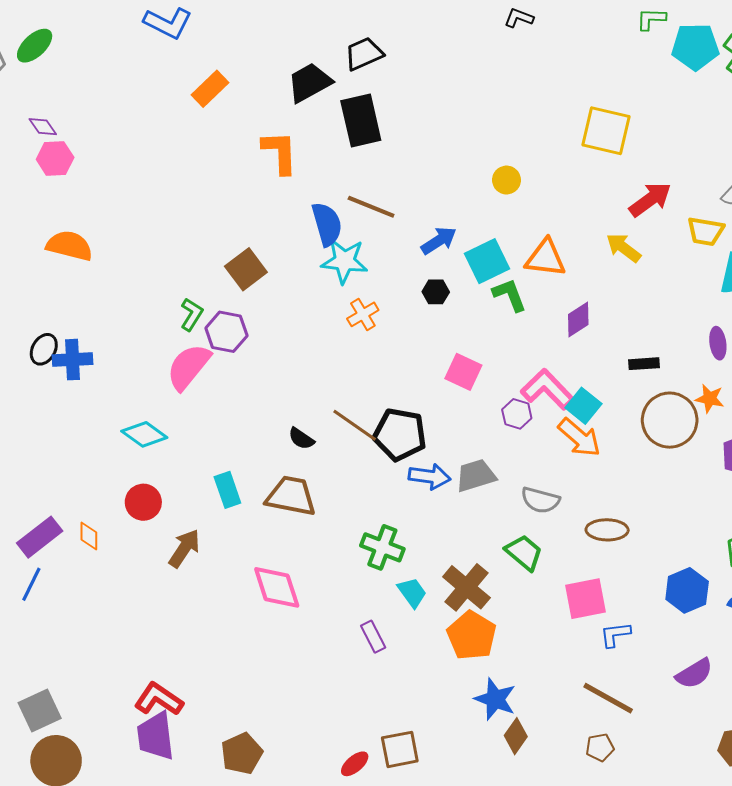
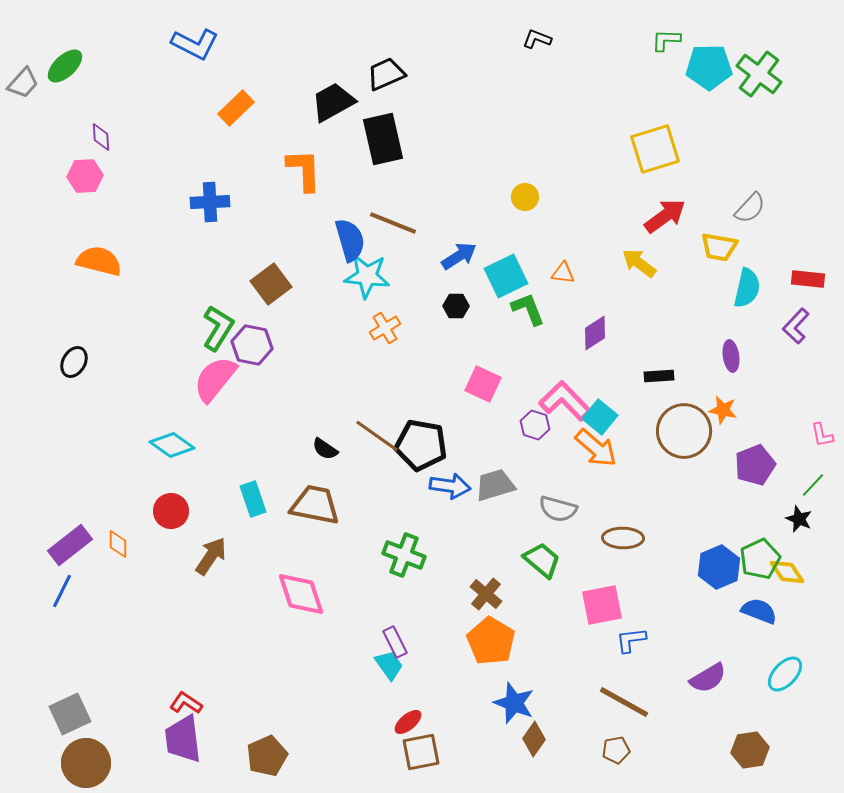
purple diamond: (43, 127) -> (101, 137), moved, turned 32
yellow square: (606, 131) -> (655, 149), moved, turned -30
orange triangle: (545, 258) -> (563, 273), size x0.6
green L-shape: (192, 314) -> (218, 328), size x1.4
blue cross: (73, 360) -> (210, 202), moved
brown cross: (466, 587) -> (486, 594), size x0.7
blue hexagon: (687, 590) -> (719, 567), moved
cyan trapezoid: (412, 592) -> (389, 665), moved
red L-shape: (159, 699) -> (186, 703), size x0.7
red ellipse: (355, 764) -> (408, 722), moved

